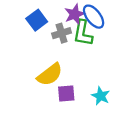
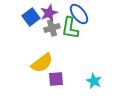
purple star: (75, 14) -> (49, 13), moved
cyan star: (101, 96) -> (94, 81), moved

